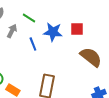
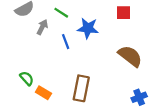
red square: (77, 29) -> (124, 13), moved

